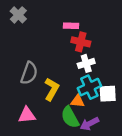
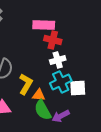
pink rectangle: (71, 26) -> (44, 25), size x1.5
orange triangle: (78, 101) -> (39, 95), moved

